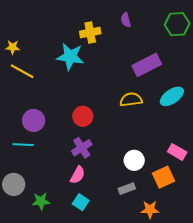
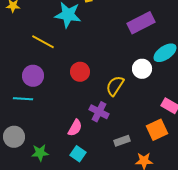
yellow line: (22, 71) -> (43, 42), moved
yellow semicircle: (131, 100) -> (115, 86), moved, turned -50
purple cross: (82, 148) -> (99, 112), moved, turned -30
white circle: (134, 160) -> (142, 69), moved

